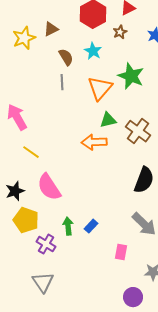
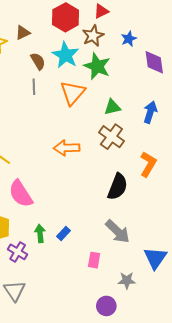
brown star: (120, 32) -> (93, 36), size x1.5
cyan star: (93, 51) -> (66, 55), size x1.5
green star: (131, 76) -> (97, 66), moved
green triangle: (108, 120) -> (112, 107), moved

